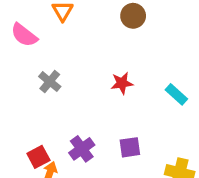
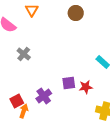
red star: (122, 83) -> (86, 87), moved
purple square: (130, 147) -> (69, 83), moved

